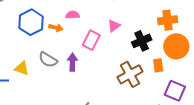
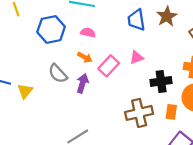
pink semicircle: (73, 15) -> (88, 33), moved
orange arrow: (56, 28) -> (85, 57), moved
yellow triangle: (22, 68) -> (25, 91), moved, turned 35

